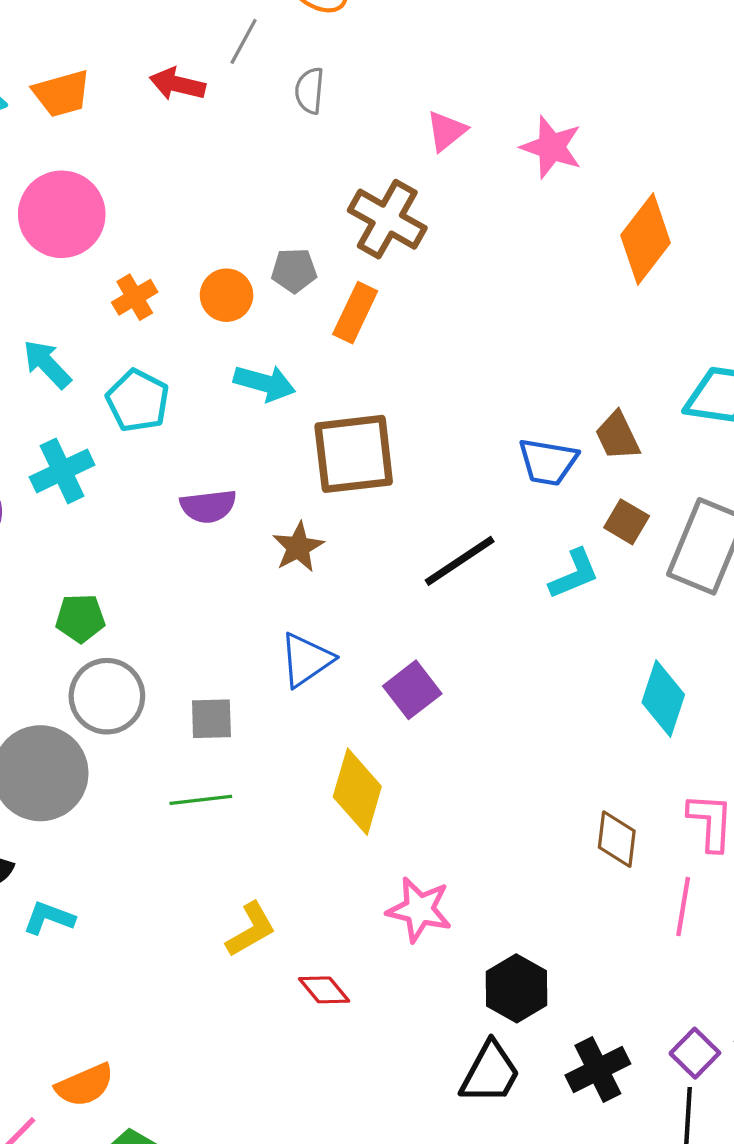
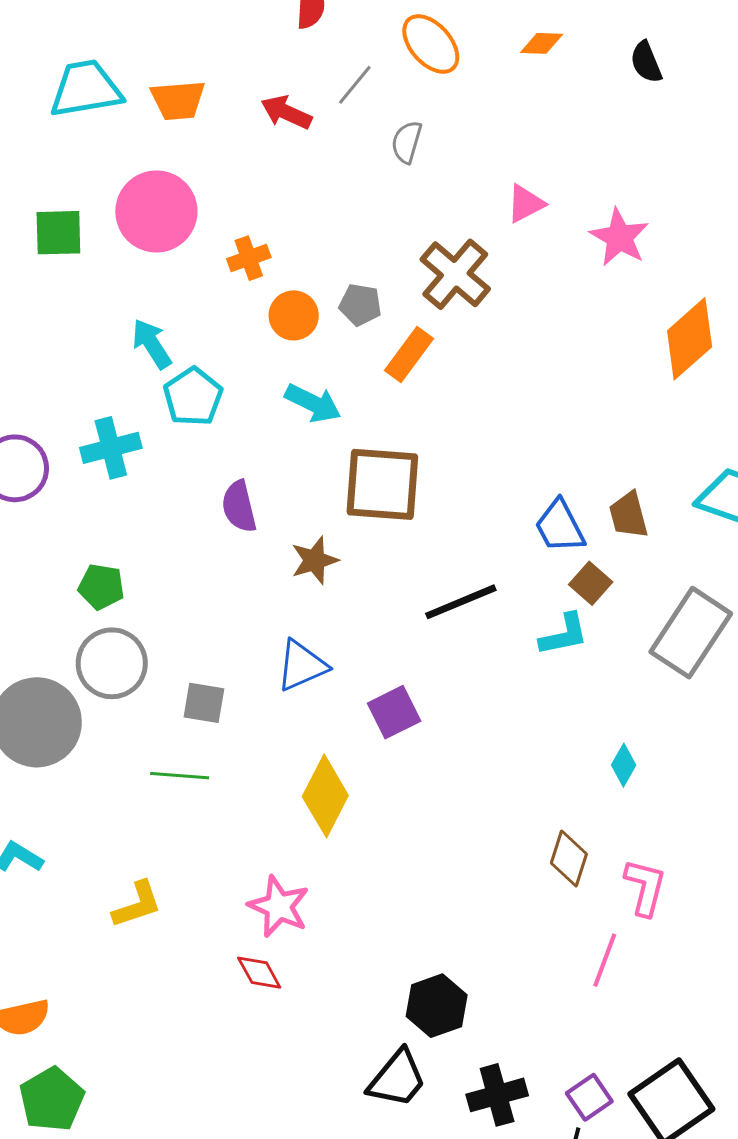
orange cross: (135, 297) -> (249, 258), moved
cyan arrow: (47, 364) -> (152, 344), moved
blue trapezoid: (548, 462) -> (560, 526), turned 42
purple semicircle: (208, 506) -> (239, 507), turned 72
brown square: (627, 522) -> (591, 583), moved
cyan diamond: (663, 698) -> (624, 765), size x0.6
brown diamond: (617, 839) -> (569, 858), moved
pink star: (419, 910) -> (279, 906), moved
yellow L-shape: (251, 930) -> (137, 905), moved

